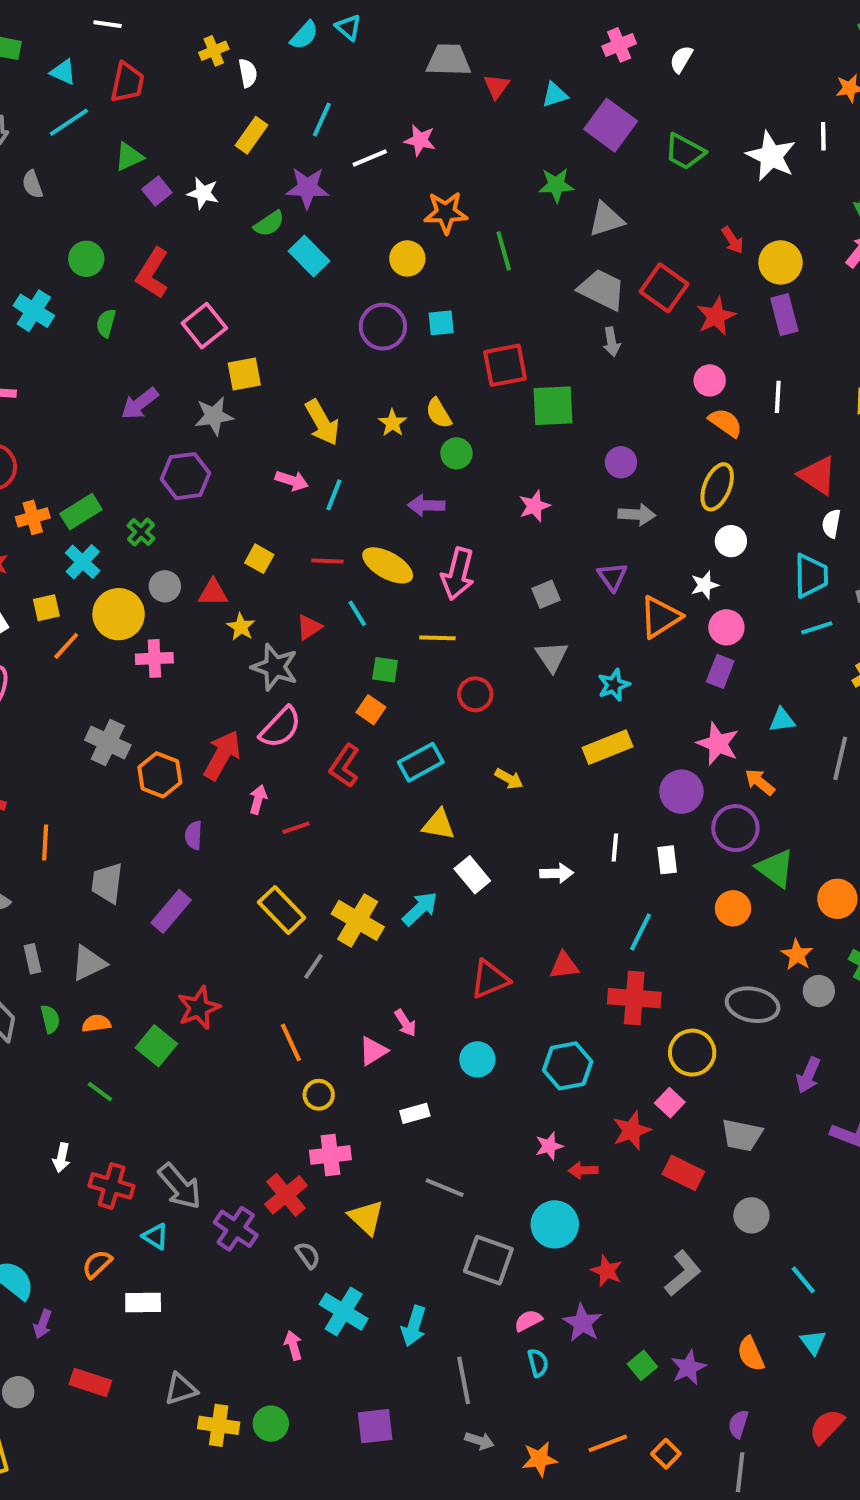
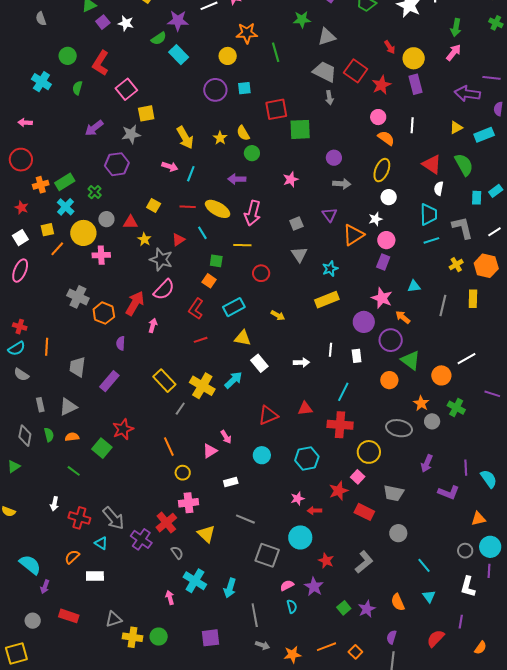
red line: (296, 828) -> (201, 340), moved

